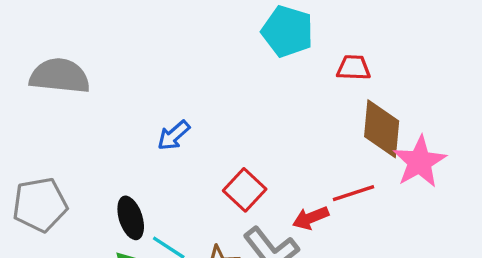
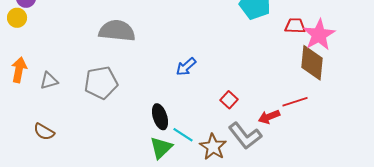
pink star: (420, 162) -> (319, 35), moved
red square: (245, 190) -> (229, 100), size x0.7
gray pentagon: (40, 205) -> (101, 83), moved

